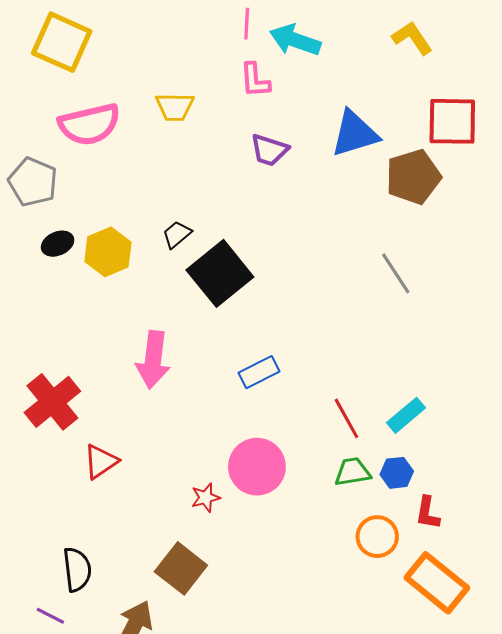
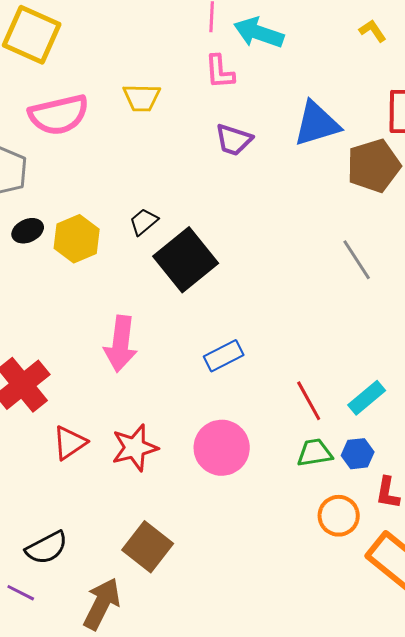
yellow L-shape: (412, 38) -> (373, 31), size x0.7
red star: (206, 497) -> (135, 448), moved, size x1.6
black semicircle: (77, 569) -> (47, 548), turned 69

